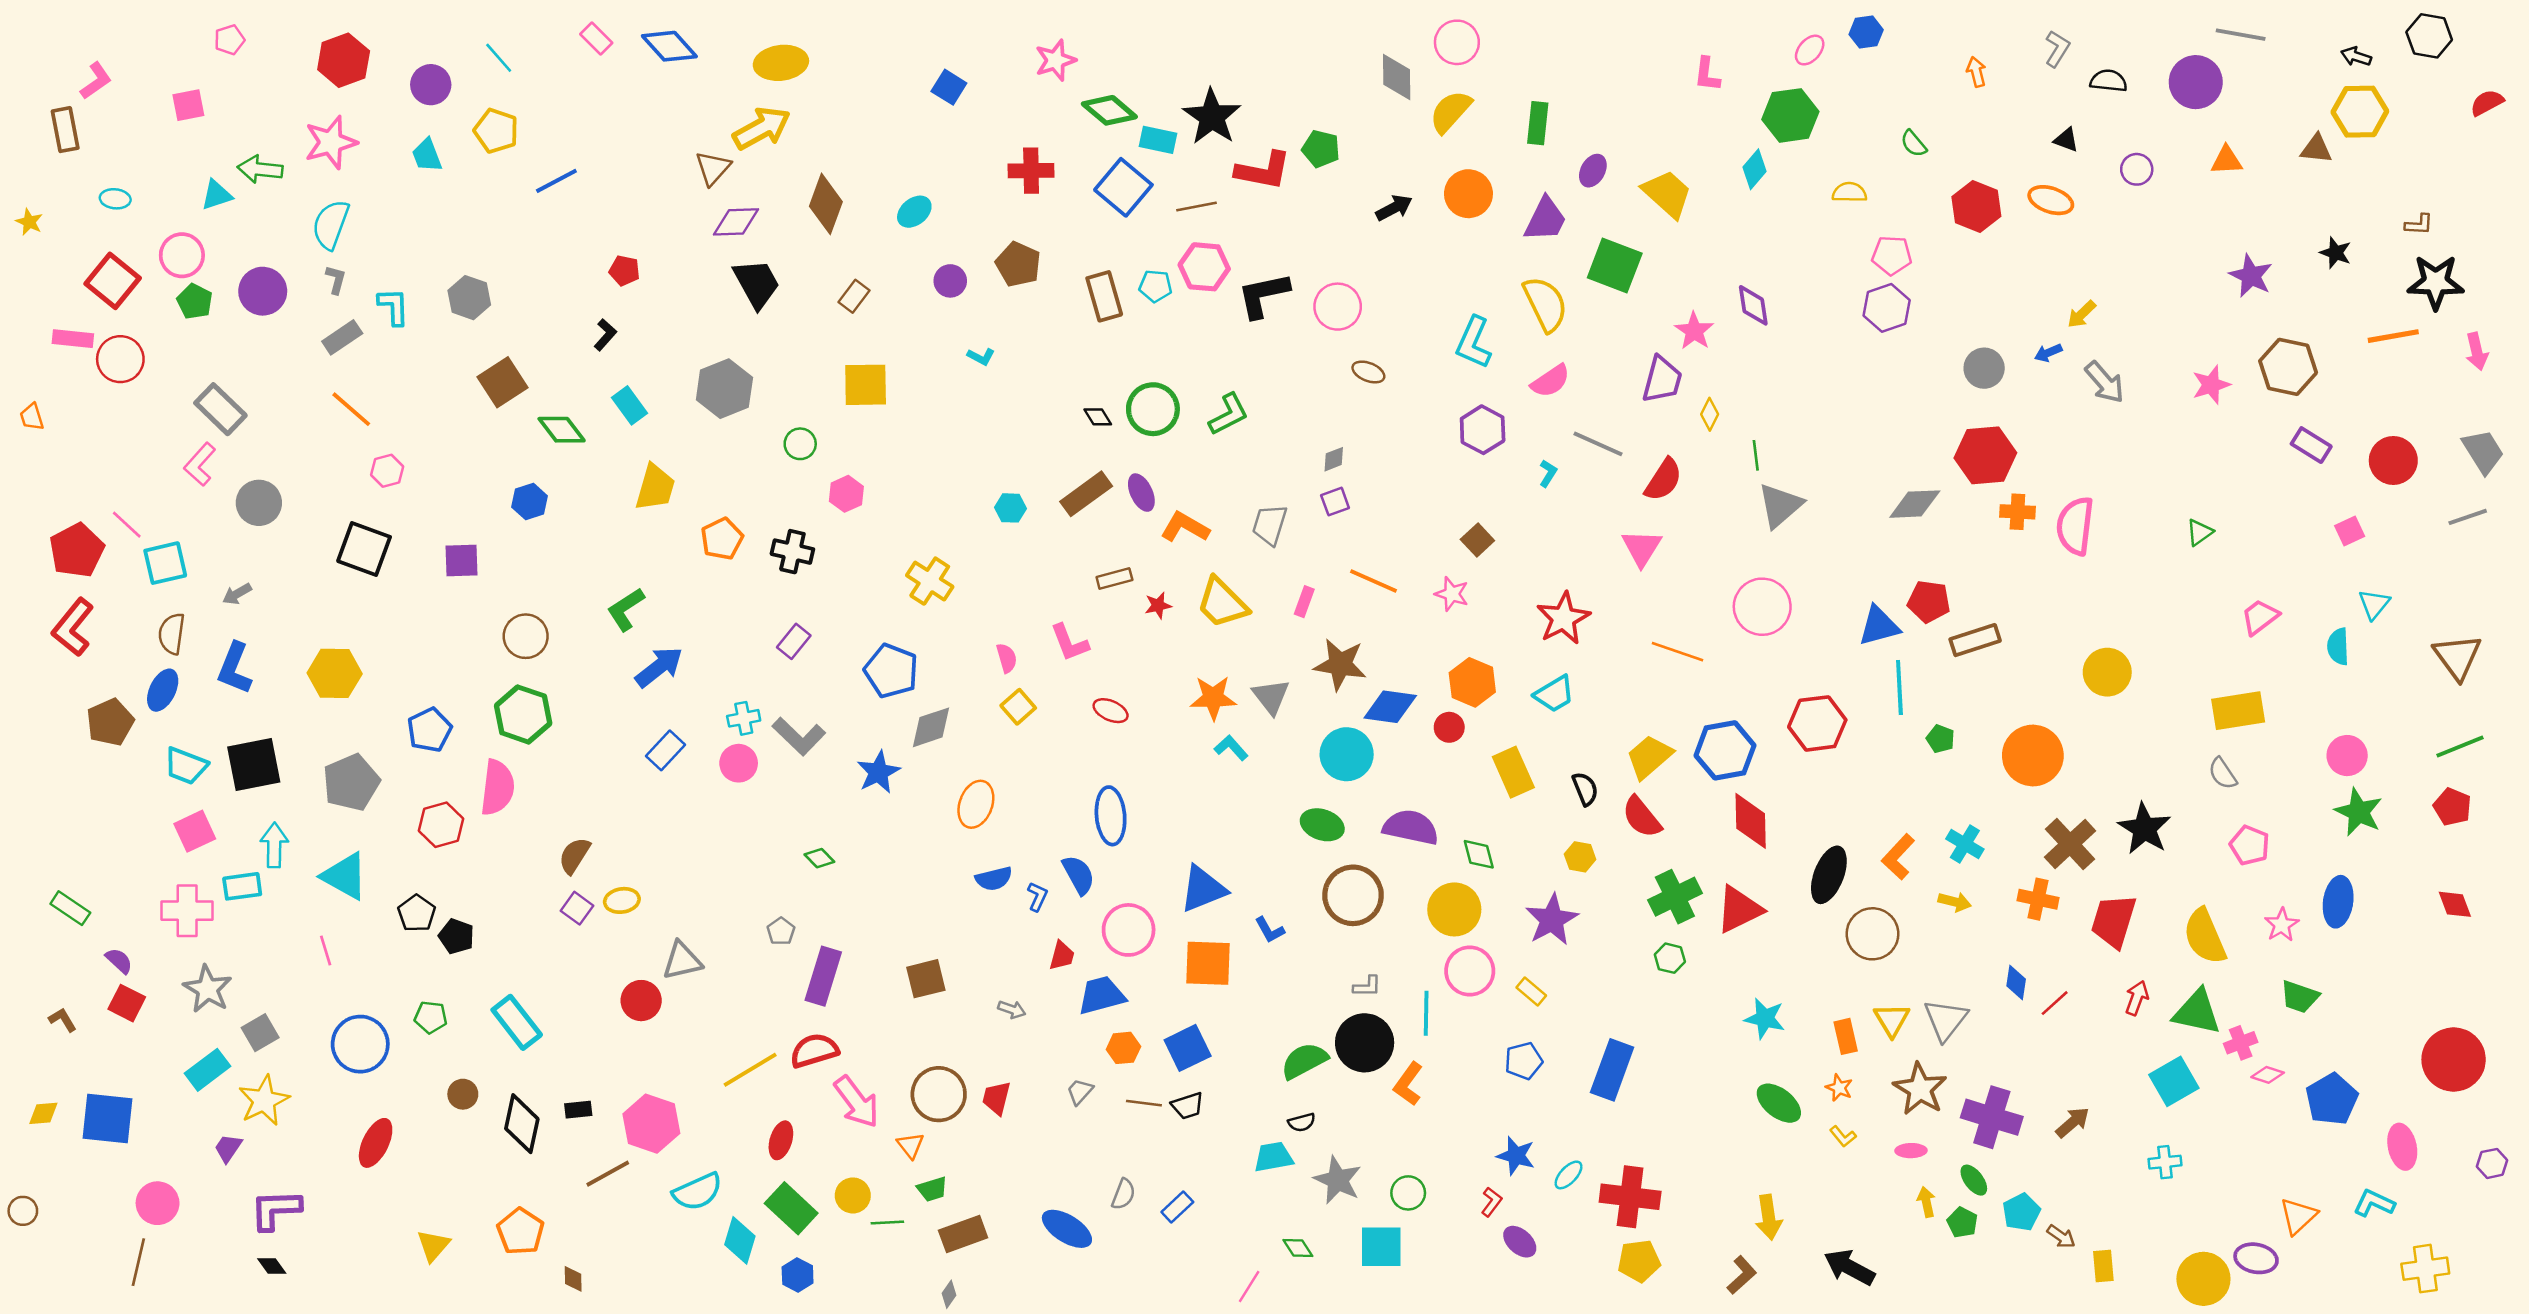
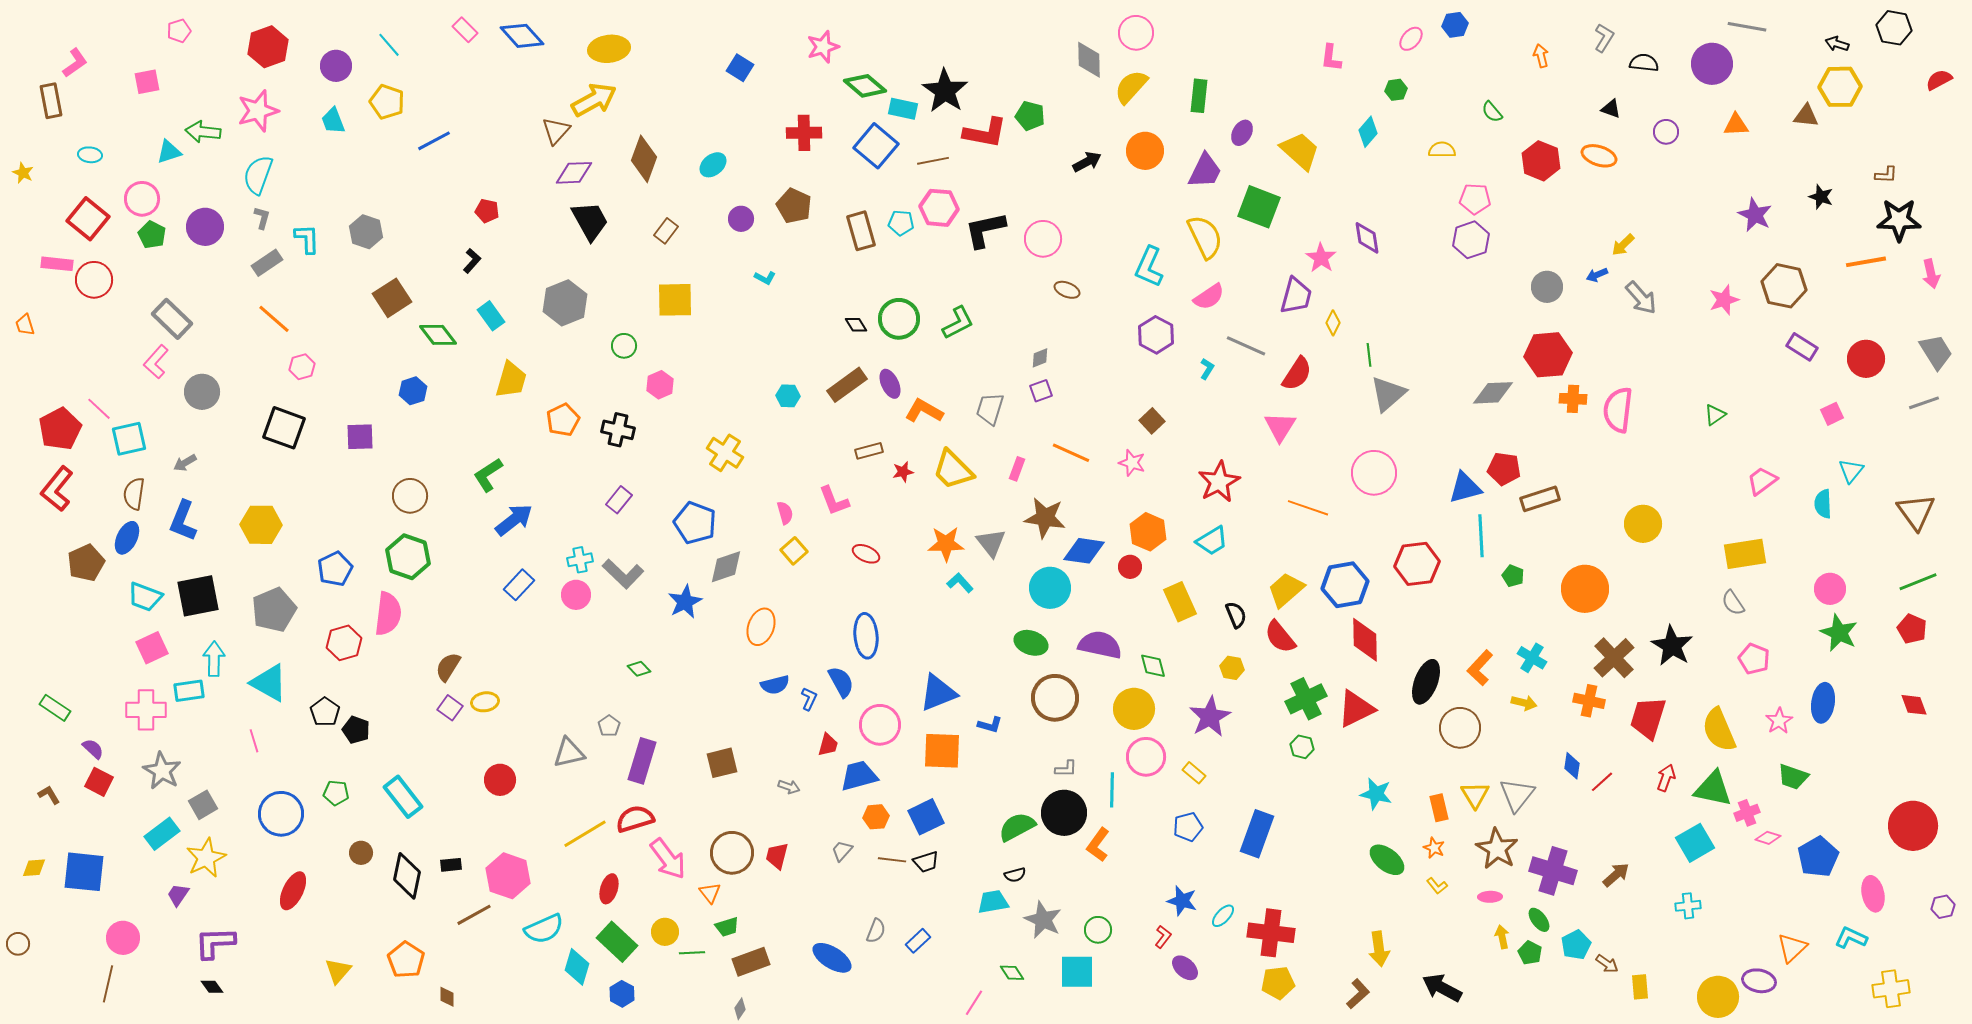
green hexagon: (1790, 115) -> (1396, 90), size x0.5
blue L-shape: (1270, 930) -> (990, 725), turned -45
gray triangle: (682, 961) -> (569, 753), moved

